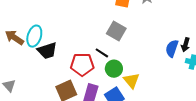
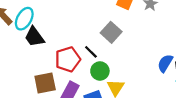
black trapezoid: (47, 51) -> (34, 37), turned 60
red pentagon: (82, 64) -> (68, 59), turned -30

